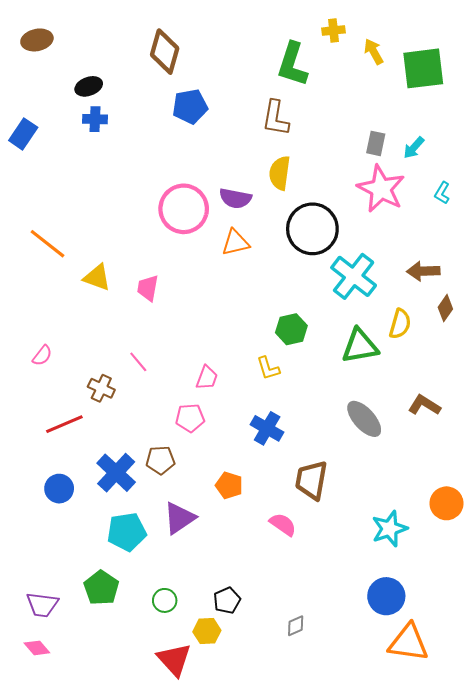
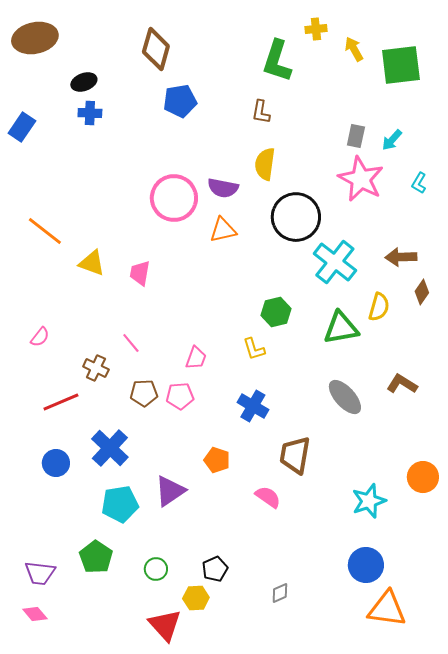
brown ellipse: (37, 40) -> (35, 38), size x1.5
brown L-shape: (275, 118) -> (261, 112), size x0.7
brown pentagon: (160, 460) -> (144, 393), moved

